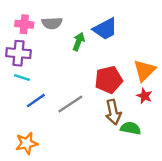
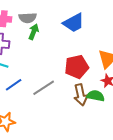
green arrow: (79, 42) -> (34, 32), moved
green semicircle: (131, 128) -> (96, 96), moved

